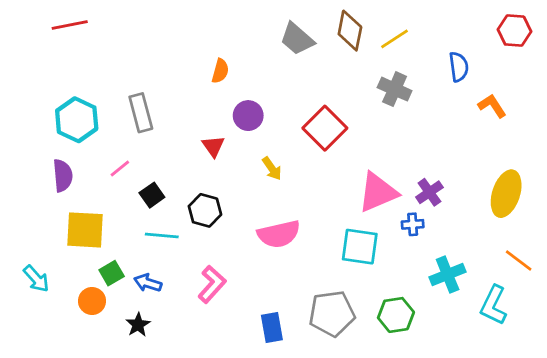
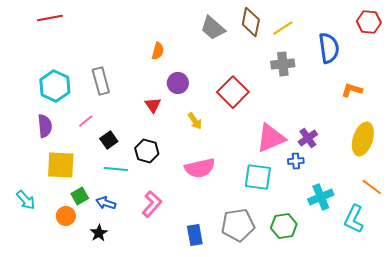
blue semicircle: (459, 67) -> (329, 48), size x1.4
gray cross: (395, 89) -> (283, 64), turned -30
orange L-shape: (492, 106) -> (352, 90), moved, turned -40

